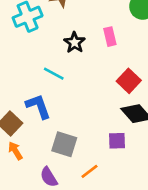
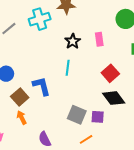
cyan line: (54, 74) -> (68, 68), moved, turned 63
gray square: (64, 144) -> (77, 115), moved
orange line: (90, 171) -> (86, 139), moved

